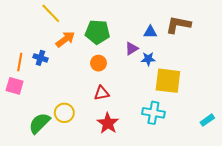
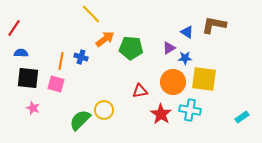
green pentagon: (97, 32) -> (131, 48), moved
blue triangle: (150, 32) -> (187, 32), turned 32
orange circle: (99, 63) -> (173, 82), moved, size x1.6
red star: (108, 123) -> (161, 114), moved

